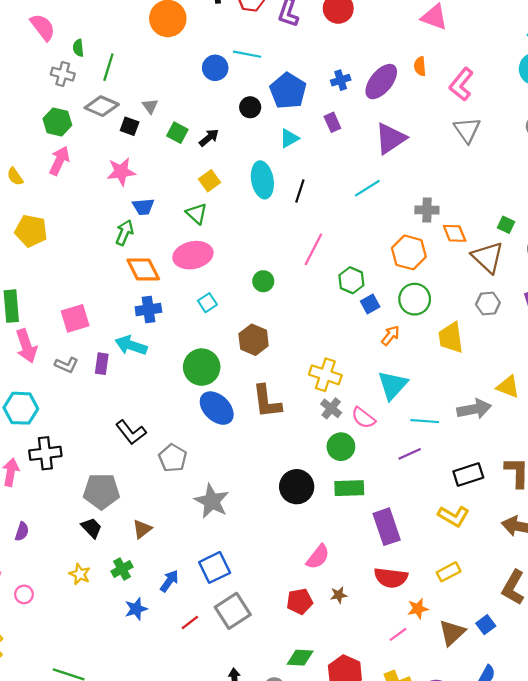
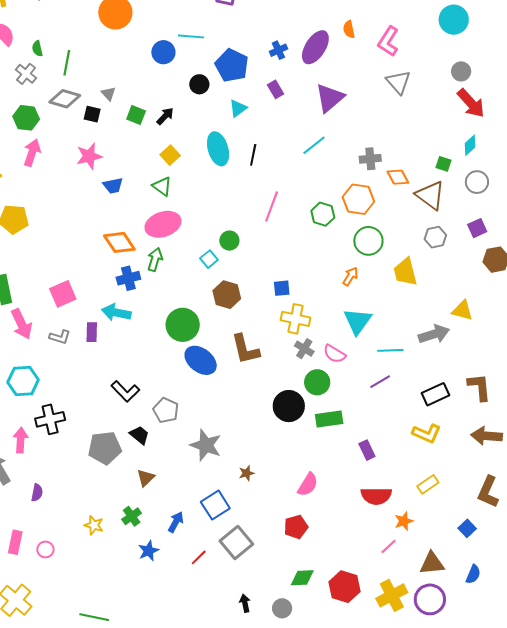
gray cross: (63, 74) -> (26, 74), turned 30
green arrow: (125, 233) -> (155, 260), moved
green hexagon: (351, 280) -> (323, 214), moved
cyan square: (207, 303) -> (209, 259), moved
blue square: (370, 304) -> (282, 288), moved, turned 30
black circle: (297, 487) -> (289, 406), moved
purple rectangle: (387, 527) -> (367, 450), size x0.6
black trapezoid: (92, 528) -> (139, 435), moved
brown star: (339, 595) -> (247, 473), moved
brown triangle: (452, 633) -> (432, 563), moved, turned 44

